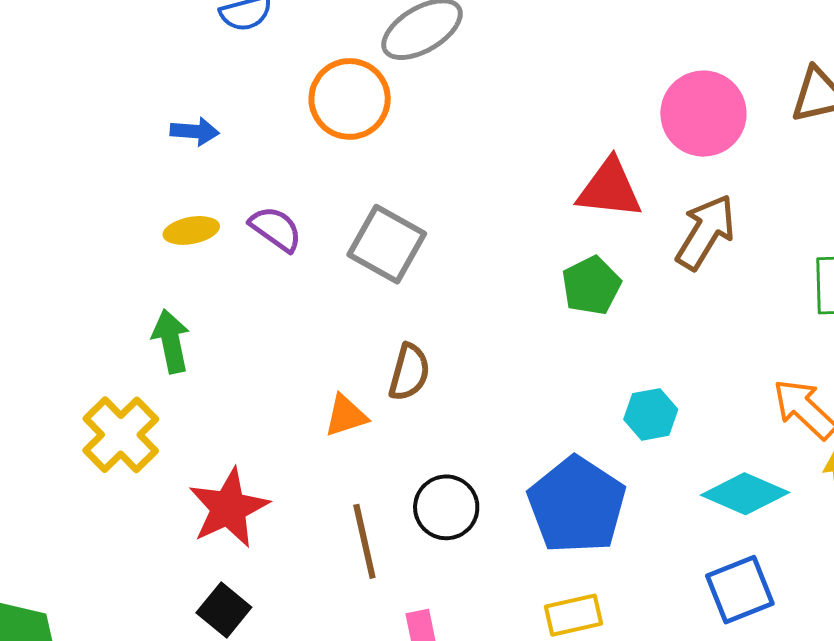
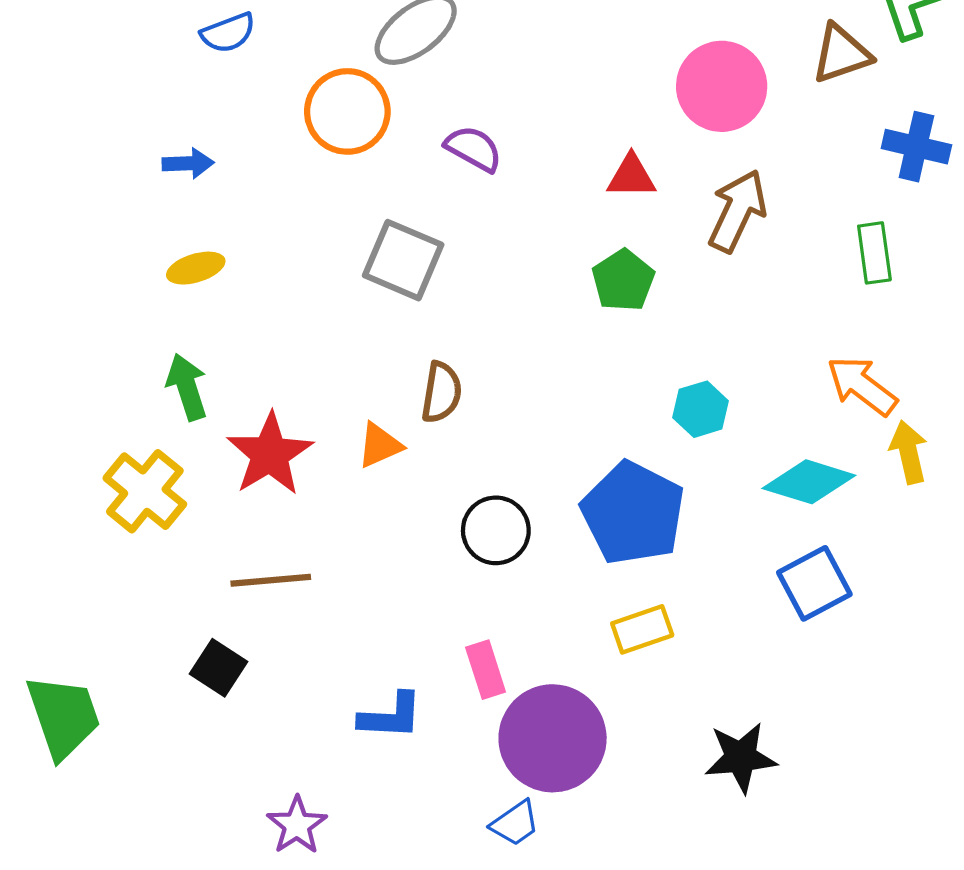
red triangle: (610, 189) -> (631, 176), size x0.7
purple semicircle: (276, 229) -> (474, 149), moved
red star: (229, 508) -> (270, 454), moved
brown line: (364, 541) -> (271, 580), moved, turned -76
black square: (224, 610) -> (219, 668), moved

